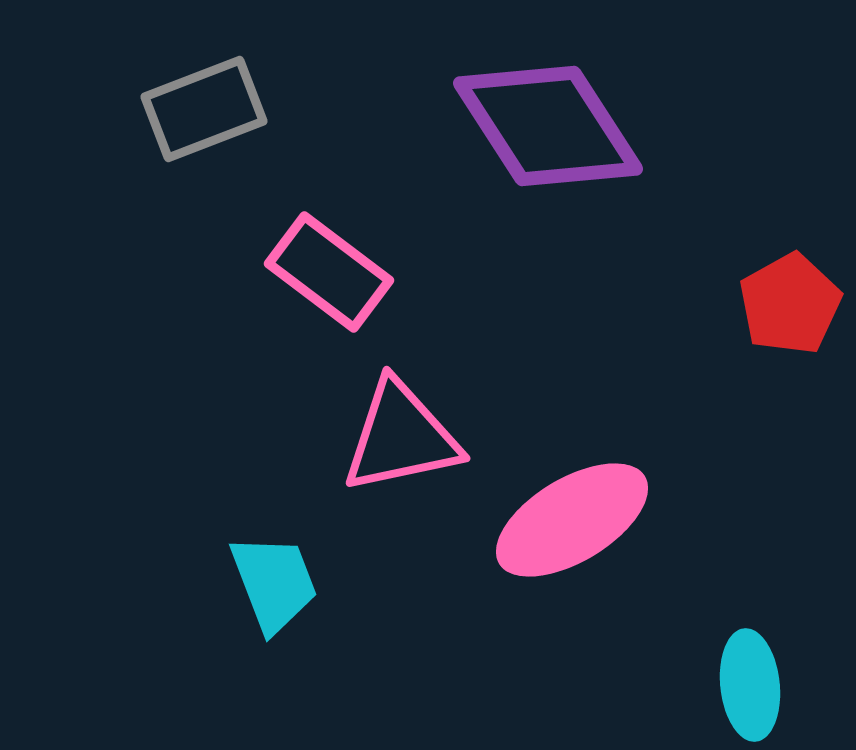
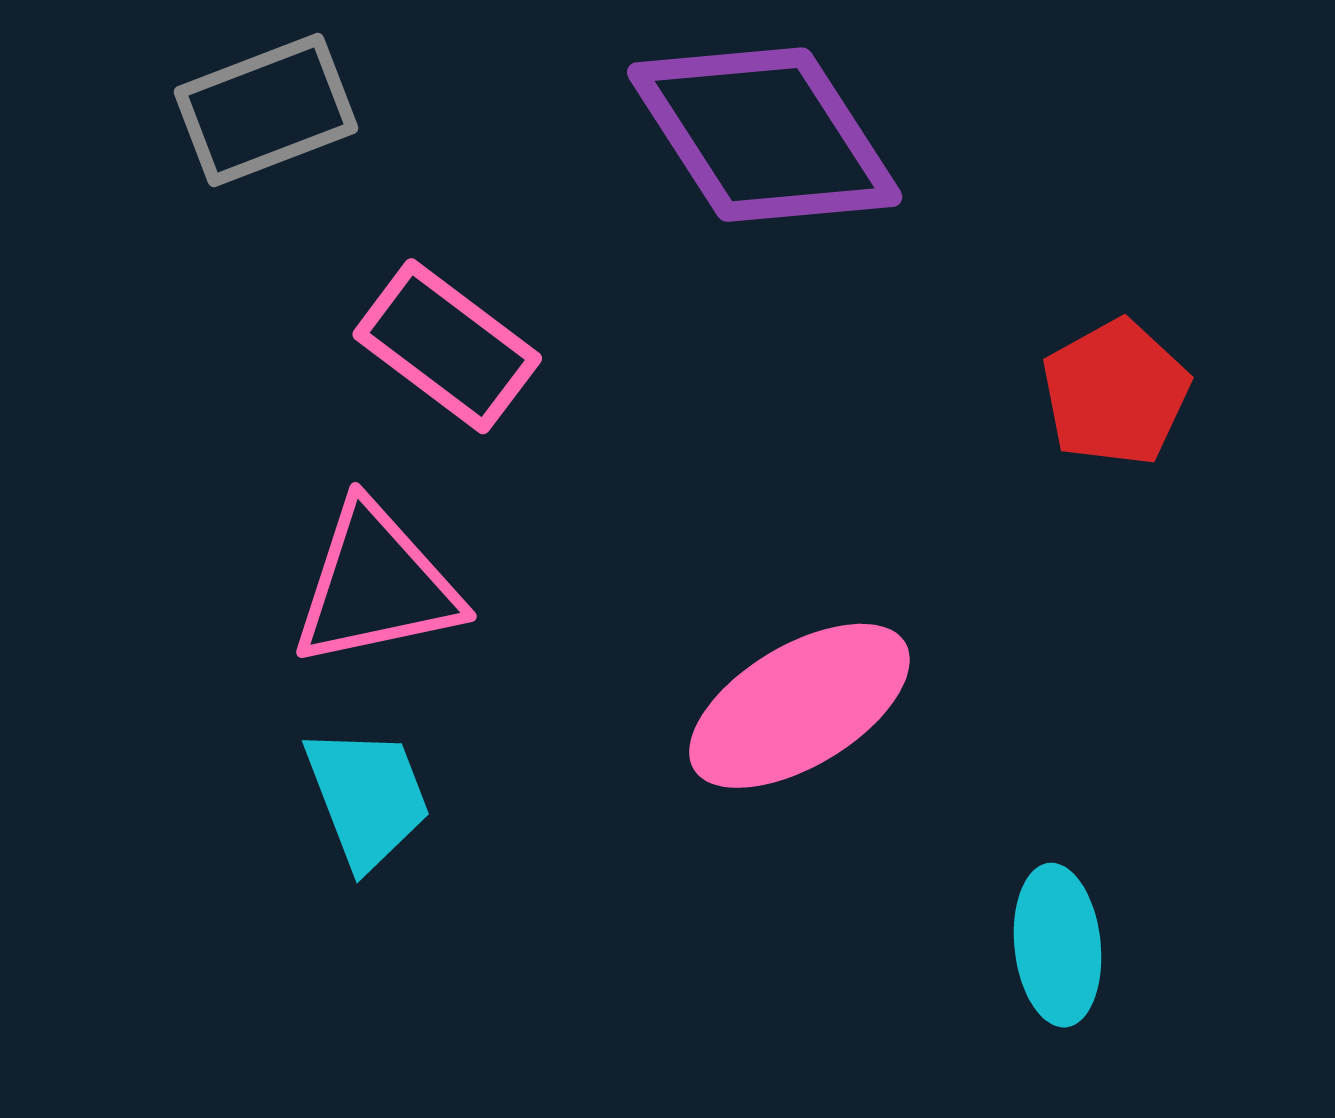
pink triangle: (401, 437) -> (376, 586), moved

